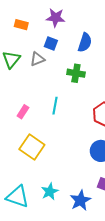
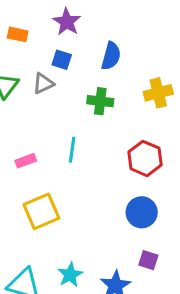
purple star: (56, 18) -> (67, 22), turned 30
pink rectangle: (23, 112) -> (26, 161), turned 40
yellow square: (32, 147) -> (41, 211), turned 35

